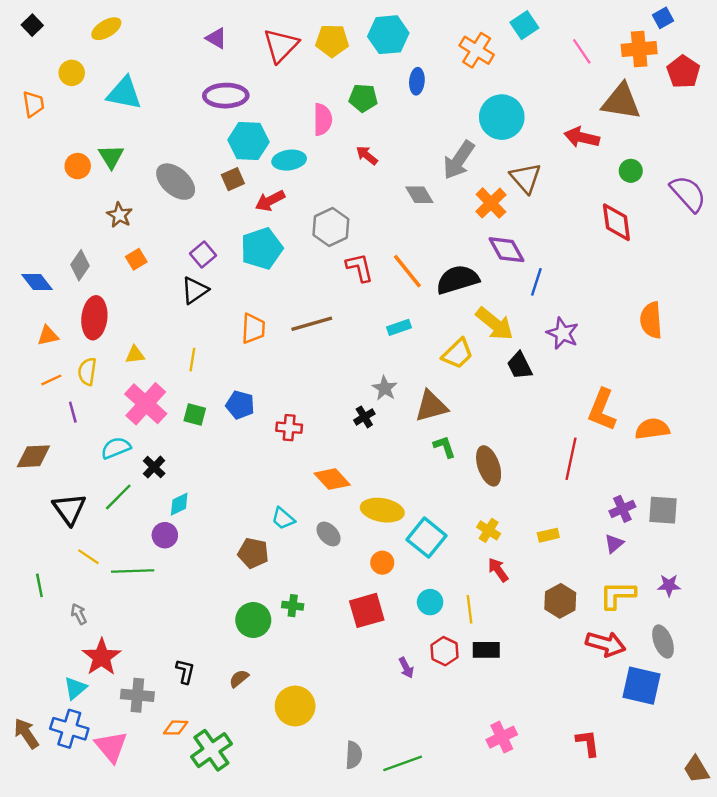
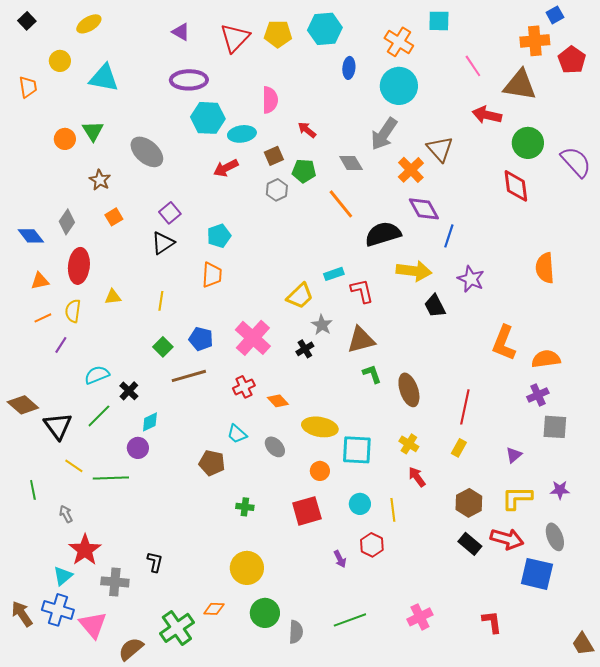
cyan square: (524, 25) -> (439, 21), turned 35
pink line: (582, 51) -> (473, 66), moved
green pentagon: (363, 98) -> (304, 171), moved
cyan circle: (502, 117) -> (399, 86), moved
green circle: (631, 171) -> (528, 143), size x1.6
brown square: (233, 179) -> (274, 156), moved
gray hexagon: (331, 227) -> (277, 190), size x0.7
cyan pentagon: (262, 248) -> (219, 236), moved, size x0.7
red L-shape: (360, 268) -> (362, 291), moved
orange line: (407, 271) -> (341, 204), moved
brown line: (312, 324) -> (189, 376), moved
yellow arrow: (495, 324) -> (414, 271), turned -32
yellow trapezoid: (458, 354) -> (300, 296), moved
pink cross: (146, 404) -> (253, 338), moved
purple line: (73, 412) -> (61, 345), turned 48
green square: (195, 415) -> (163, 347), turned 30
red cross: (289, 428) -> (244, 387), moved, turned -30
brown diamond: (33, 456) -> (23, 405), moved, turned 44
red line: (571, 459) -> (465, 407), moved
orange diamond: (332, 479) -> (278, 401), size x0.7
purple cross: (622, 509) -> (538, 395), moved
yellow rectangle: (548, 535) -> (459, 448), turned -48
cyan square: (426, 538) -> (357, 450), turned -36
green circle: (253, 620) -> (265, 613), moved
black rectangle: (486, 650) -> (470, 544), moved, turned 40
brown semicircle: (239, 679) -> (131, 649), moved, size x1.5
yellow circle: (295, 706) -> (247, 568), moved
orange diamond: (176, 728) -> (214, 609), moved
green line: (403, 763) -> (350, 620), moved

